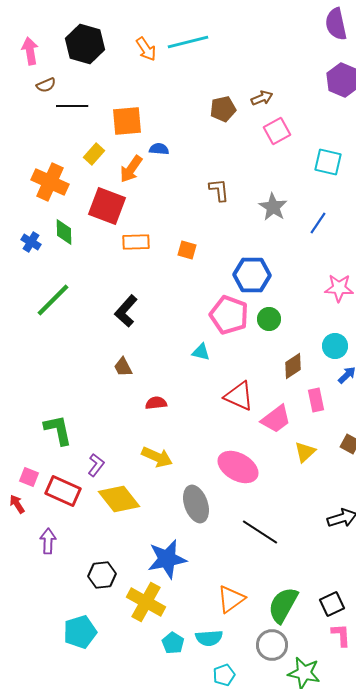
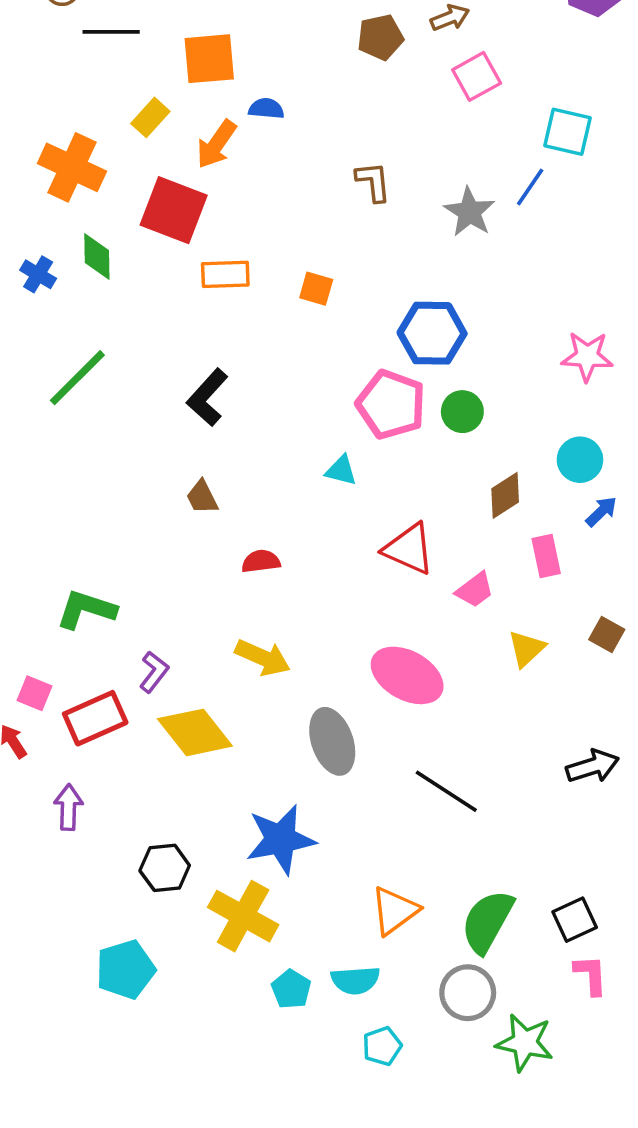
blue line: (318, 223) -> (530, 187), moved
pink trapezoid: (276, 419) -> (475, 590), size x0.7
green L-shape: (58, 430) -> (86, 609), turned -60
red rectangle: (63, 491) -> (95, 718), turned -48

